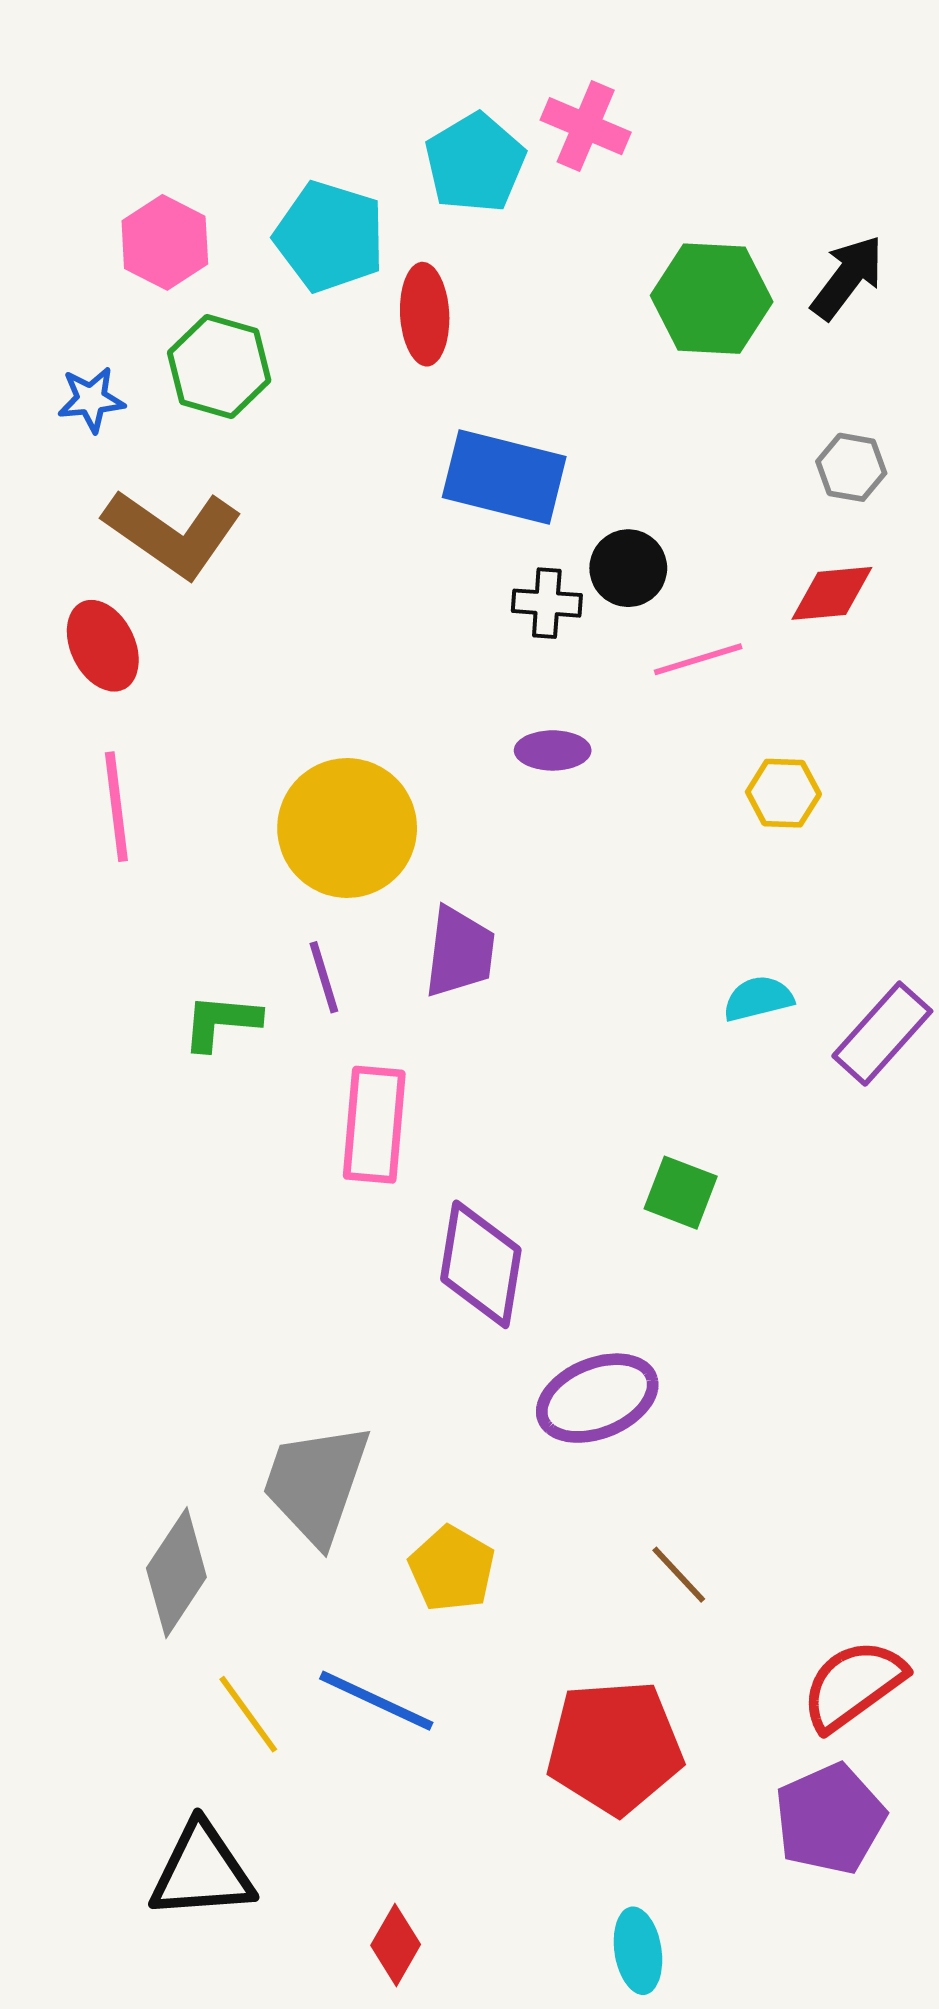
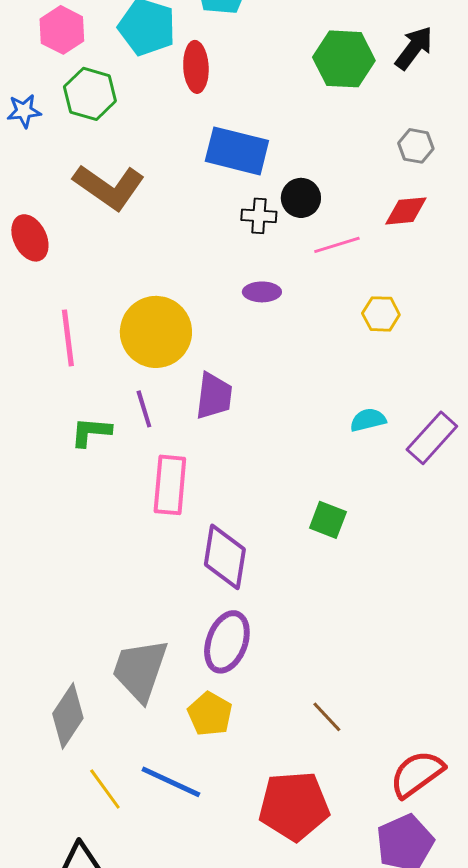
brown L-shape: (173, 533) -> (109, 187), moved
pink line: (116, 807) -> (68, 338), moved
purple ellipse: (597, 1398) -> (227, 642), moved, turned -48

